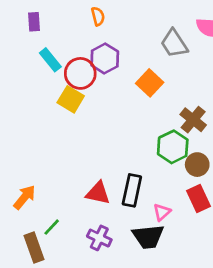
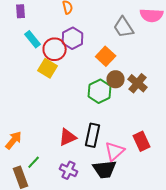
green hexagon: (173, 147) -> (100, 91), moved
brown circle: (197, 165) -> (116, 79), moved
red triangle: (98, 193) -> (68, 137), turned -36
pink triangle: (162, 212) -> (115, 151), size x1.5

